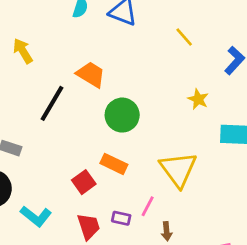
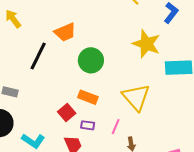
orange trapezoid: (91, 74) -> (65, 32), turned 130
yellow star: (198, 99) -> (146, 44), size x1.8
purple rectangle: (121, 218) -> (88, 125), moved

